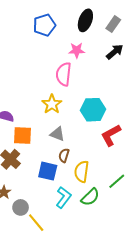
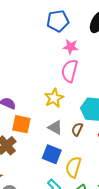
pink star: (77, 50) -> (71, 47), moved
brown semicircle: (64, 155) -> (77, 129), moved
blue square: (48, 171) -> (52, 154), moved

